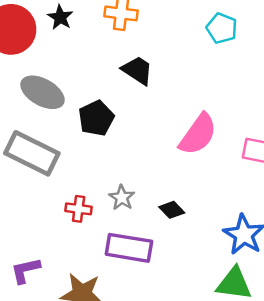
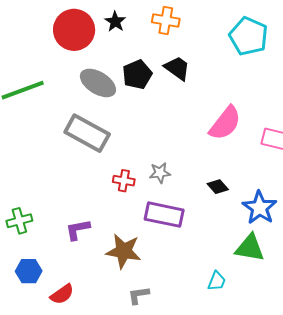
cyan pentagon: (222, 28) -> (248, 36), size x1.5
black pentagon: (96, 118) -> (137, 75), moved
gray star: (122, 198) -> (160, 173), turned 30
black diamond: (172, 210) -> (218, 187), moved

